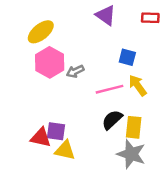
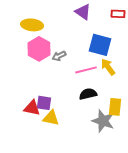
yellow ellipse: (41, 32) -> (32, 25), turned 45
blue square: (127, 57) -> (100, 45), size x1.6
black semicircle: (112, 120) -> (88, 94), turned 30
yellow rectangle: (134, 127) -> (115, 107), moved

